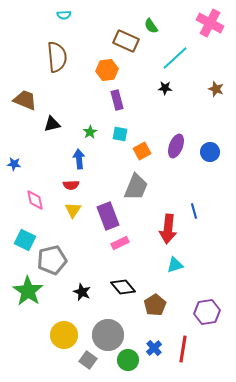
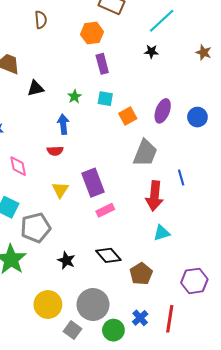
brown semicircle: (57, 57) -> (41, 20), size x0.6
gray trapezoid: (136, 187) -> (145, 153), moved
yellow triangle: (73, 210) -> (60, 190), moved

